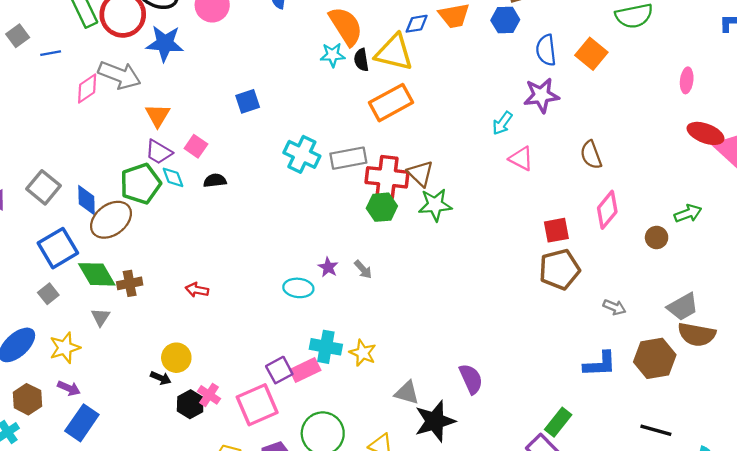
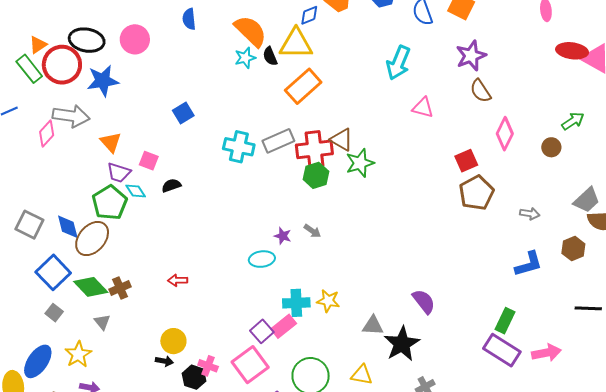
purple star: (541, 95) -> (471, 56), moved
cyan arrow: (502, 123) -> (398, 63), moved, size x1.6
brown hexagon: (655, 358) -> (573, 249), size x0.7

